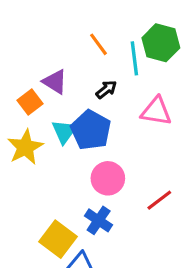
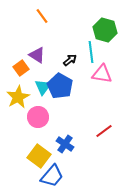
orange line: (99, 44) -> (42, 16), moved
cyan line: (134, 58) -> (91, 52), moved
pink circle: (108, 178) -> (38, 117), moved

